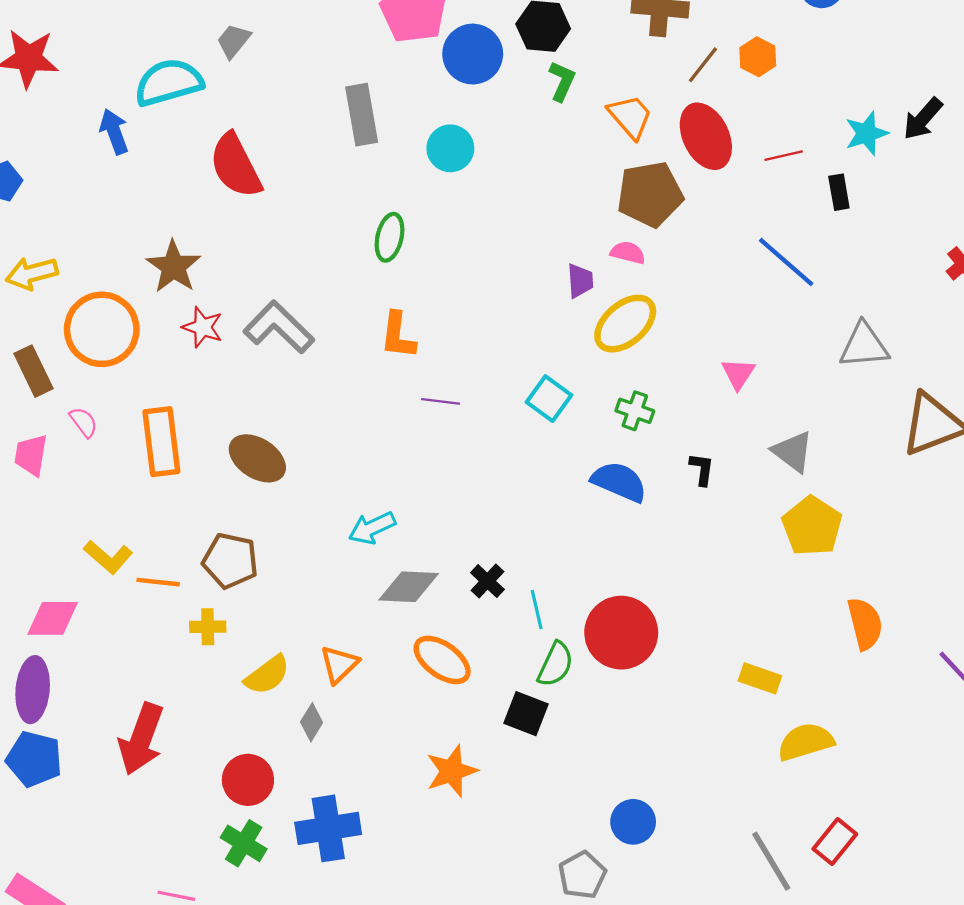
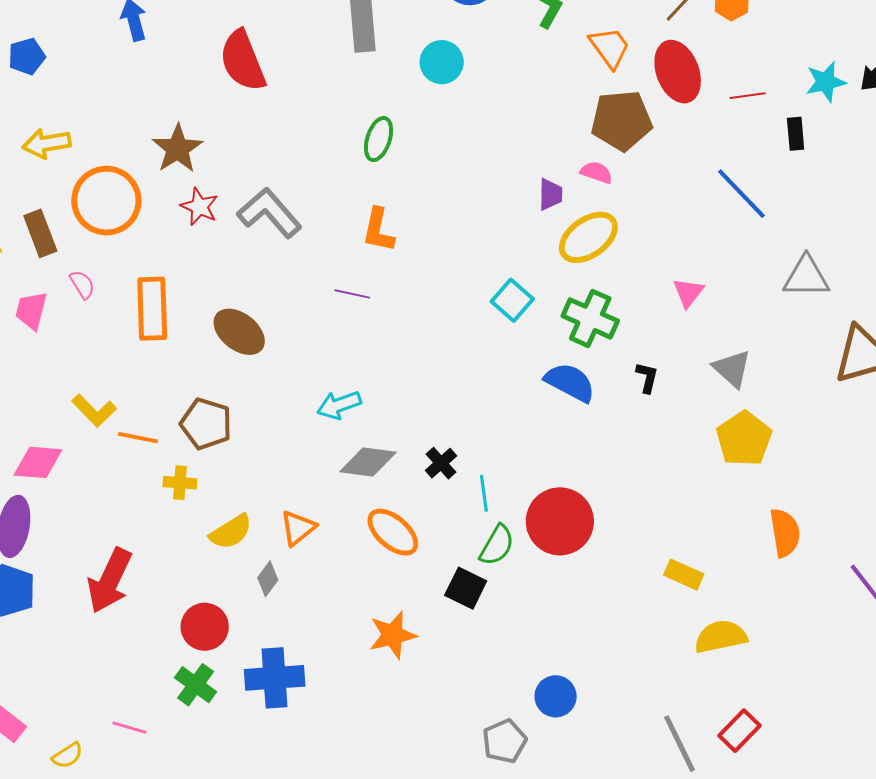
purple line: (441, 401) -> (352, 294), moved
green cross: (635, 411) -> (590, 318), size x1.6

